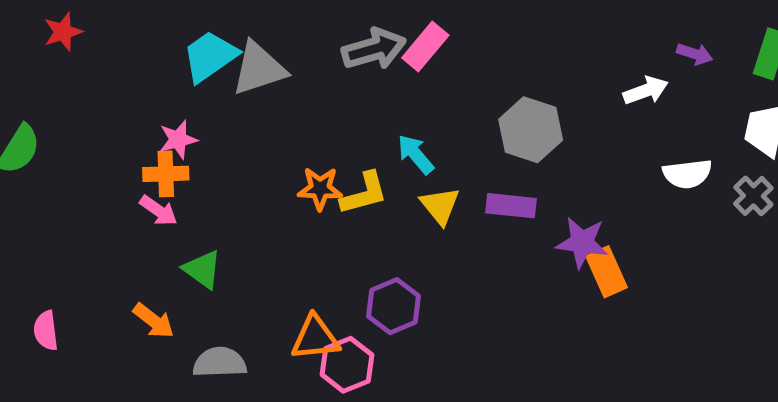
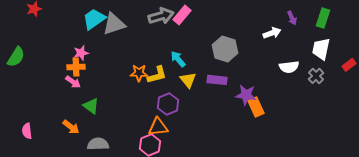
purple arrow: (695, 54) -> (292, 18), turned 48
purple hexagon: (394, 306) -> (168, 104), moved
orange triangle: (315, 338) -> (158, 127), moved

